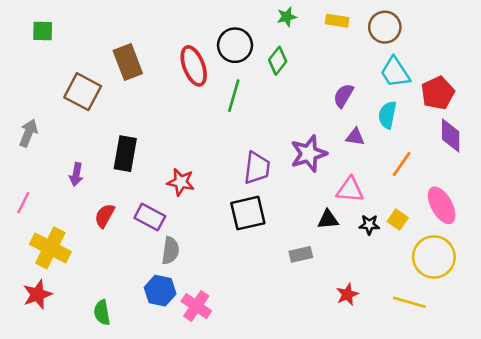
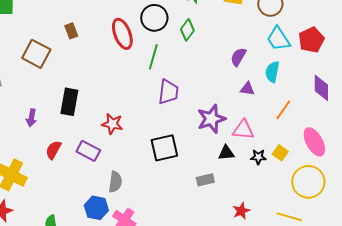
brown rectangle: (128, 62) -> (71, 31), size x0.6
red pentagon: (438, 93) -> (311, 40), moved
purple star: (309, 154) -> (211, 119), moved
purple trapezoid: (257, 168) -> (168, 92), moved
gray semicircle: (170, 251) -> (115, 182), moved

